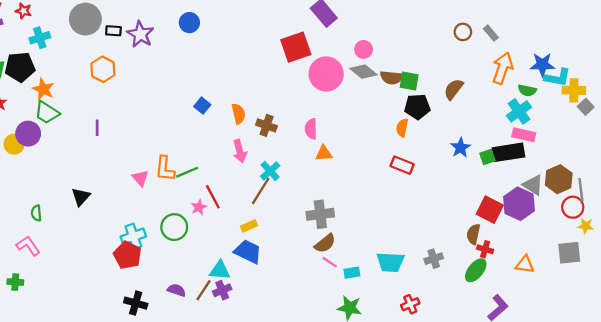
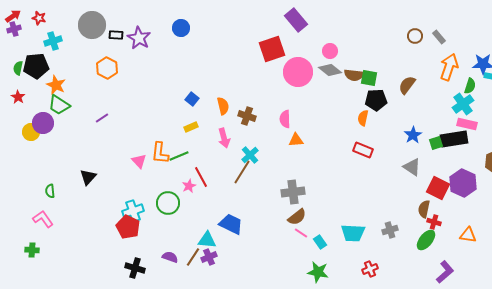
green semicircle: (527, 90) -> (470, 86), turned -84
purple line: (97, 128) -> (102, 118), turned 56
gray triangle: (533, 185) -> (412, 167), moved
yellow rectangle: (249, 226) -> (191, 127), moved
cyan rectangle: (352, 273) -> (320, 242), turned 64

